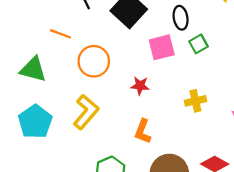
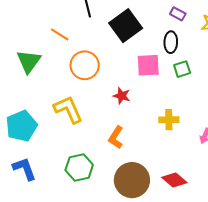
green triangle: (33, 69) -> (29, 61), turned 40
yellow L-shape: (86, 112) -> (68, 109), turned -76
cyan pentagon: (35, 122) -> (21, 126), moved

